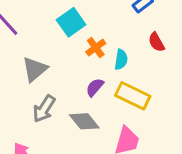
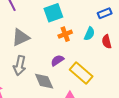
cyan semicircle: (121, 60) -> (89, 34), moved
gray arrow: (44, 109) -> (20, 65), turned -36

